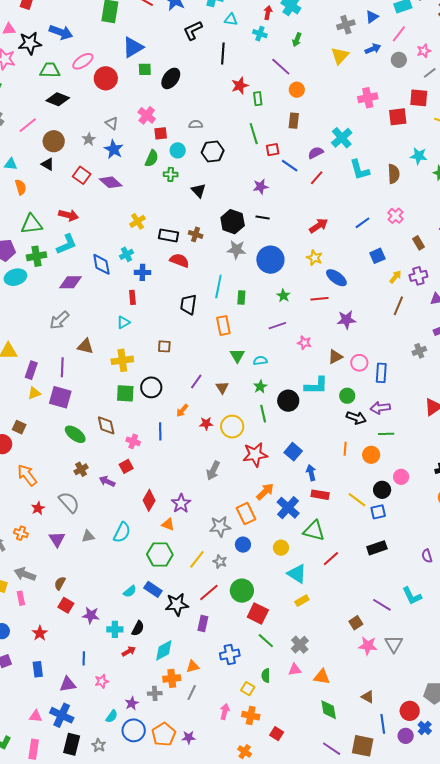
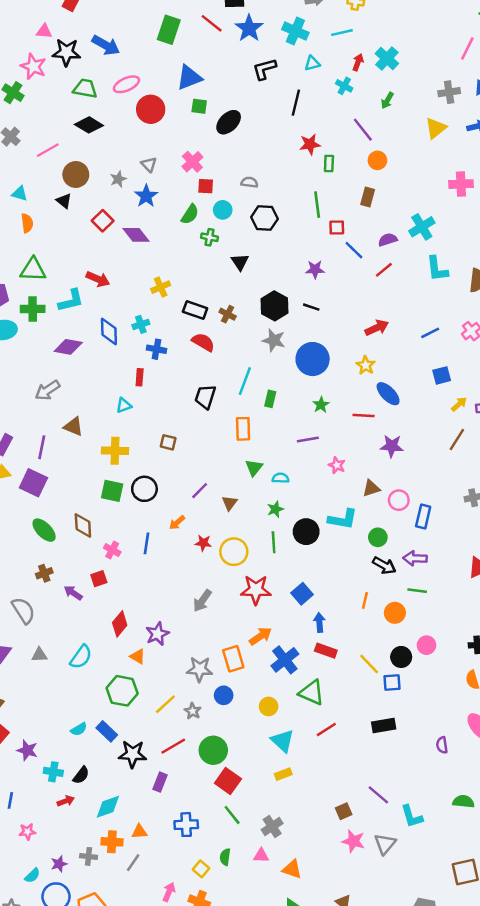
cyan triangle: (231, 20) -> (312, 63), turned -32
red arrow: (69, 215) -> (98, 279), moved
cyan L-shape: (412, 596) -> (412, 816), moved

